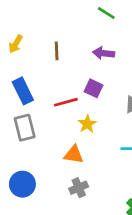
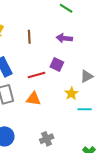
yellow star: (87, 124) -> (71, 94), moved
orange triangle: (74, 155) -> (33, 99), moved

